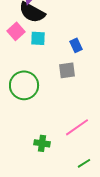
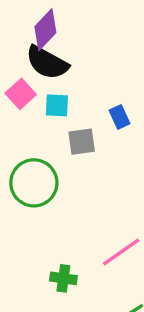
gray square: (67, 70) -> (82, 142), moved

